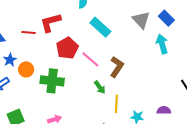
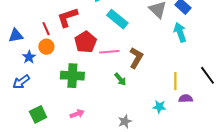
red line: (28, 32) -> (46, 29), turned 64
pink line: (90, 59) -> (109, 52), turned -42
orange circle: (26, 69) -> (46, 47), moved
yellow line: (116, 104) -> (175, 81), moved

